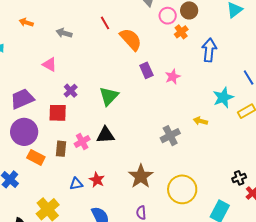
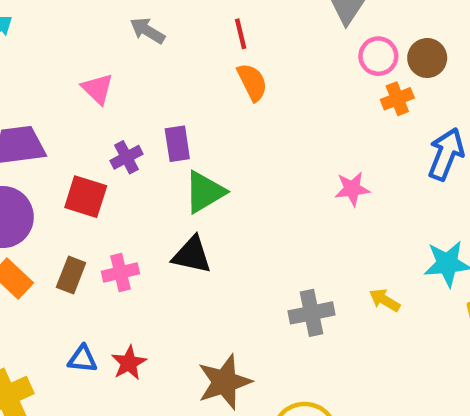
orange semicircle: (131, 39) -> (252, 82), moved, size x0.7
purple rectangle: (146, 70) -> (177, 144), moved
black triangle: (105, 135) -> (192, 255), moved

